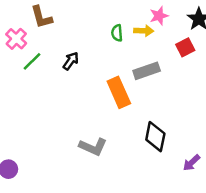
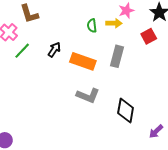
gray rectangle: (147, 71) -> (117, 56), turned -55
orange rectangle: (119, 92) -> (83, 61), moved, turned -45
gray L-shape: (93, 147) -> (88, 96), moved

